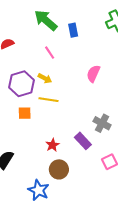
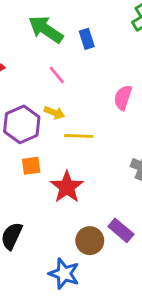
yellow line: (49, 100) -> (79, 136), moved
purple rectangle: (83, 141) -> (121, 230), moved
red star: (53, 145) -> (67, 187), moved, size x1.6

